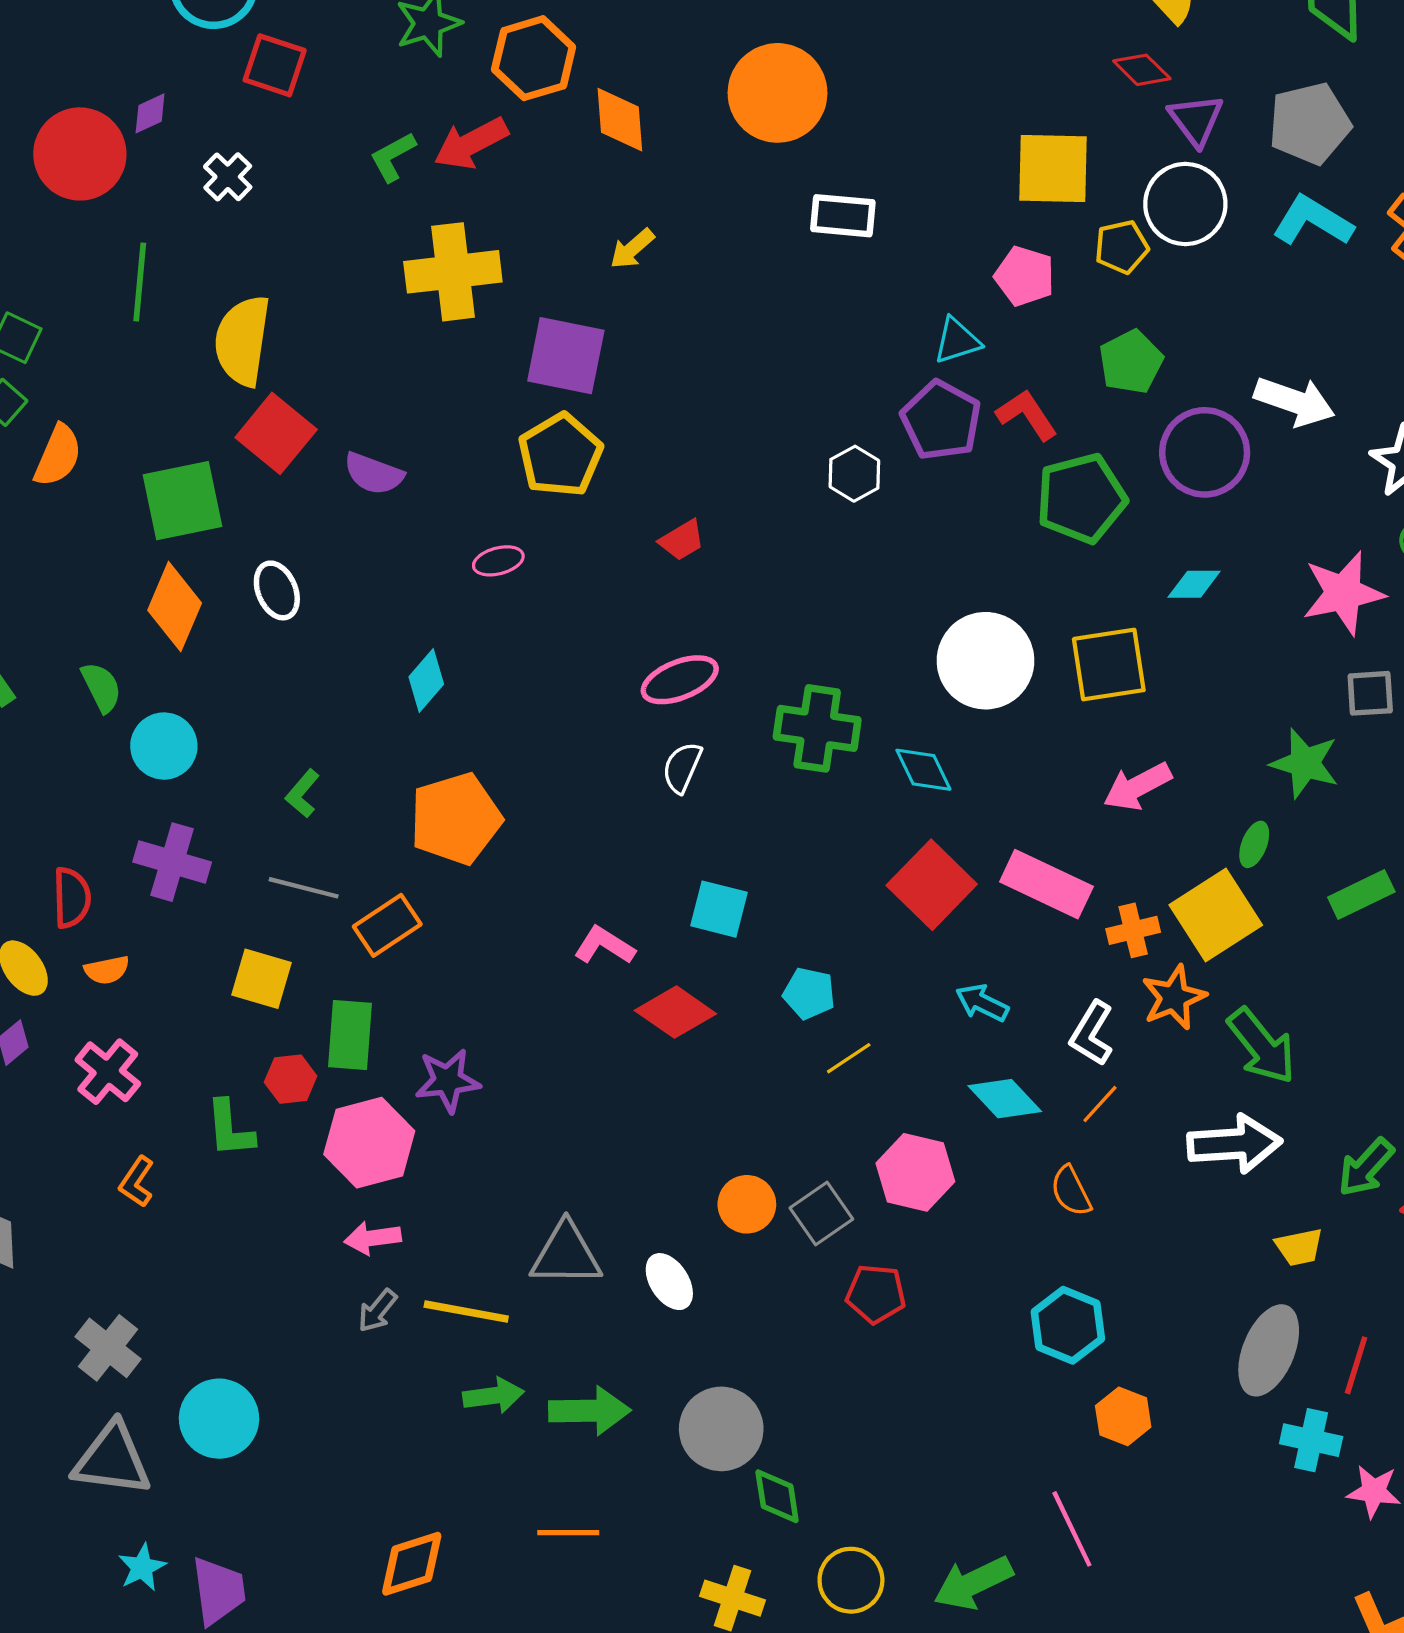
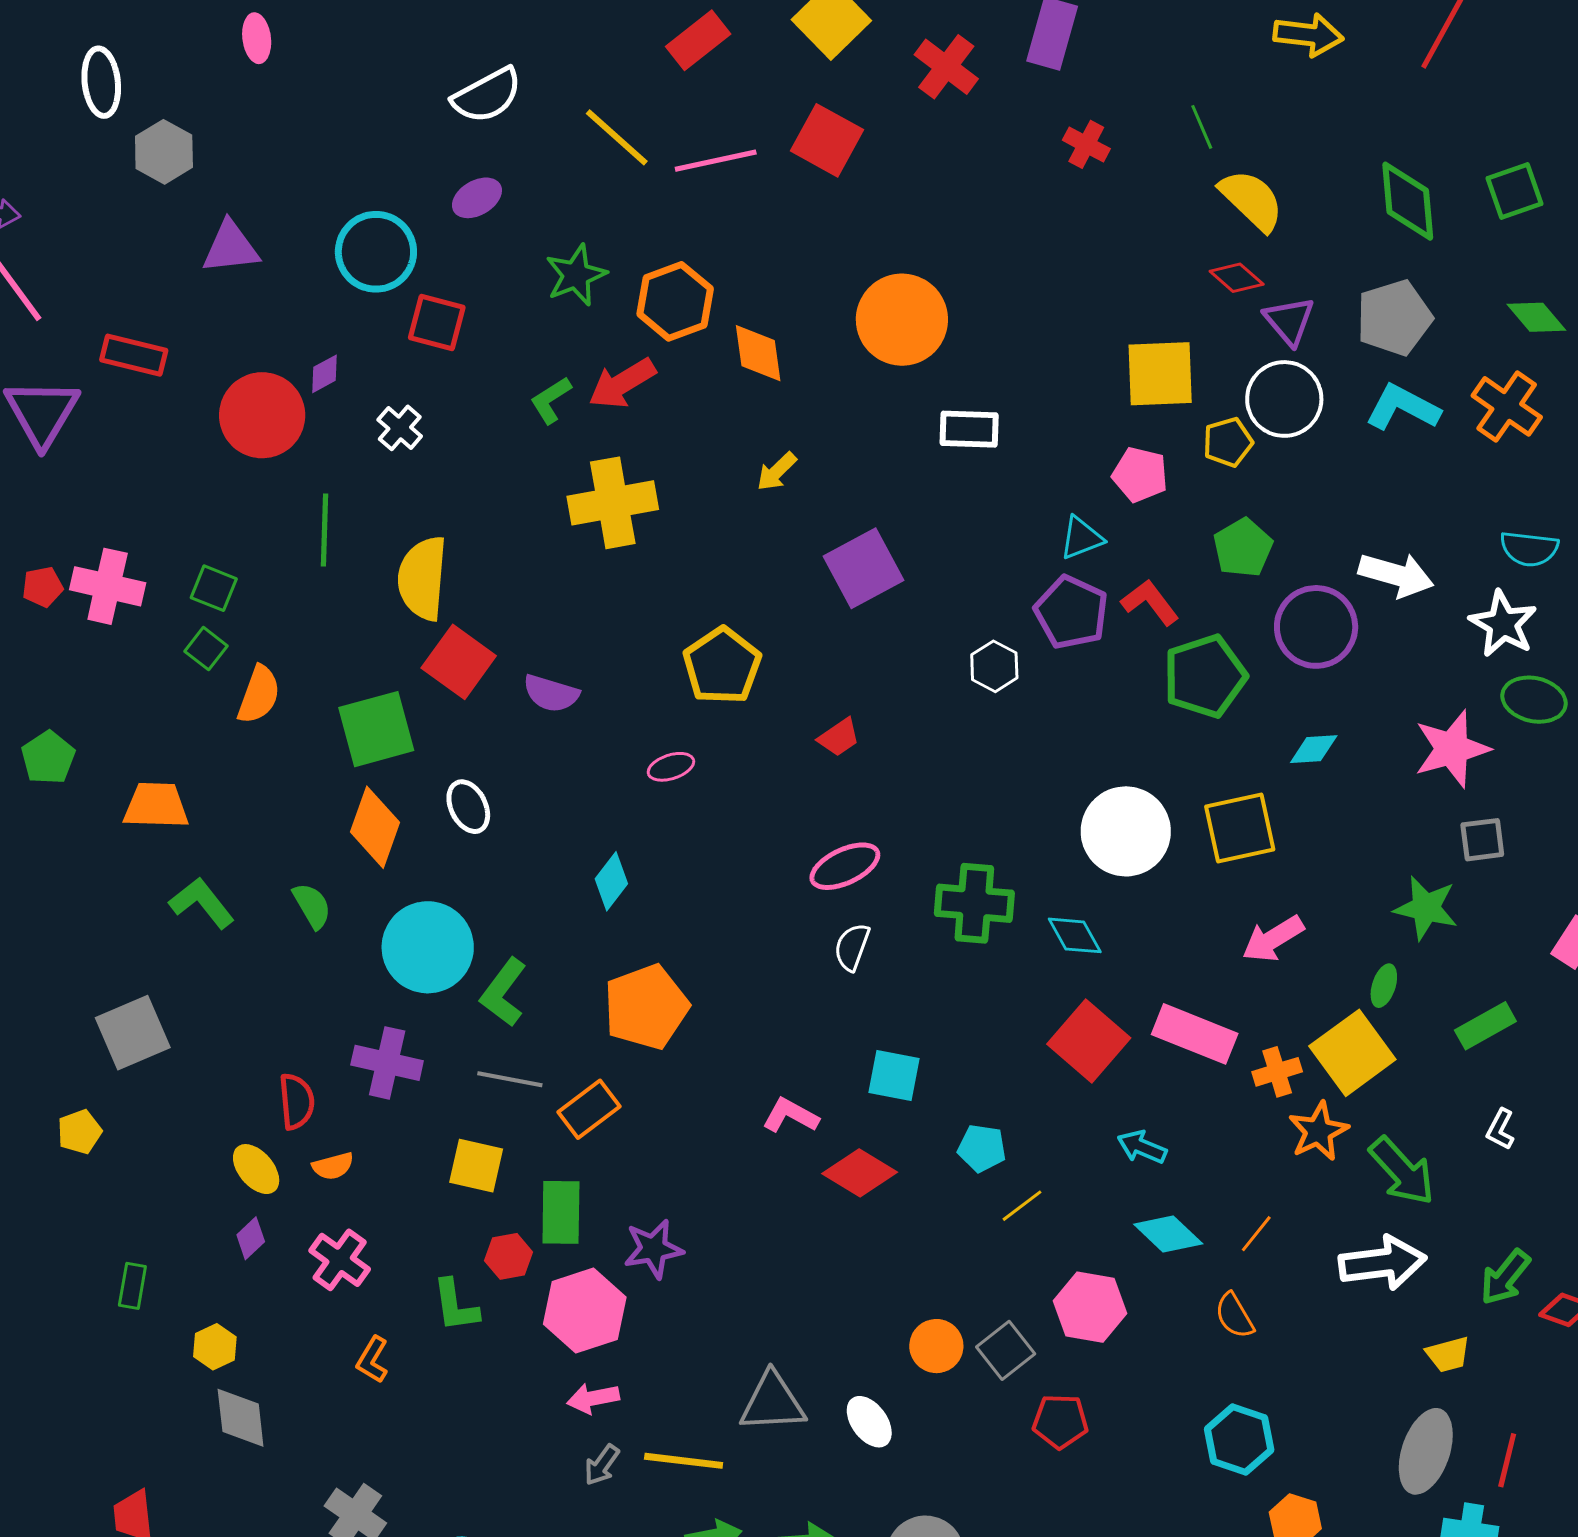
purple square: (566, 356) -> (863, 568), moved, turned -36
cyan circle: (164, 746) -> (428, 947), moved, size x1.5
green L-shape: (302, 794) -> (503, 992), size x1.5
white L-shape: (1092, 1033) -> (1500, 1129), moved, size x0.7

